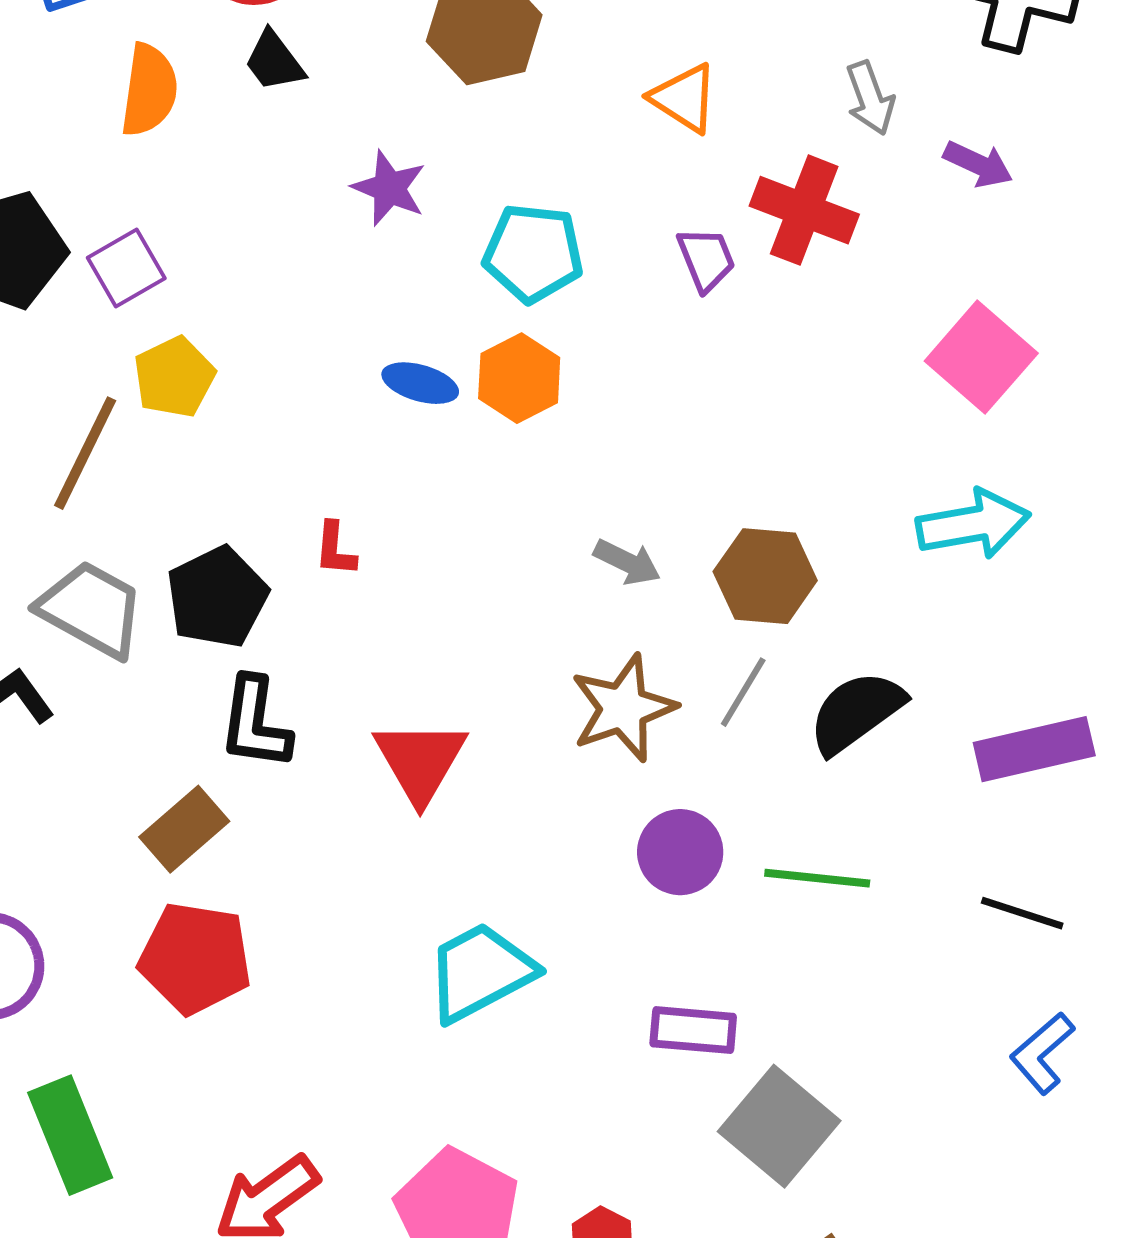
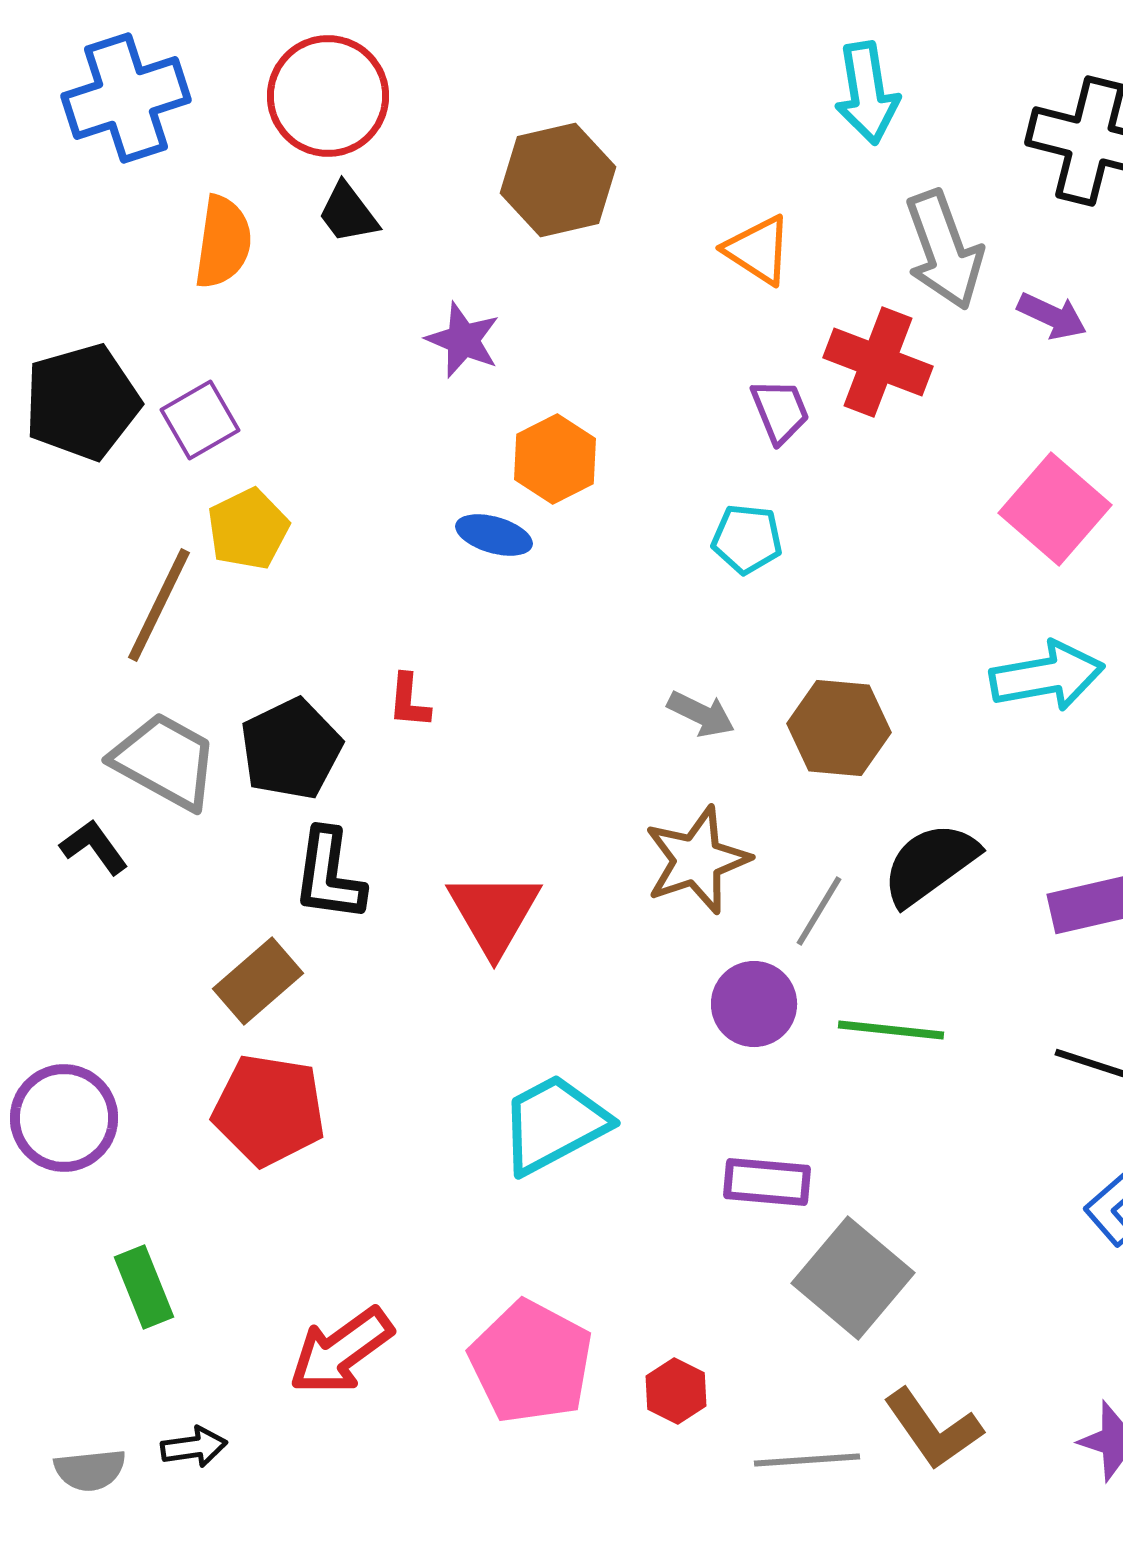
gray arrow: (870, 98) -> (944, 250), size x1.6
cyan pentagon: (533, 253) -> (747, 539), moved, size x0.7
orange hexagon: (519, 378) -> (555, 459), moved
gray line: (743, 692) -> (819, 911), moved
green rectangle: (70, 1135) -> (144, 1287), size x0.7

